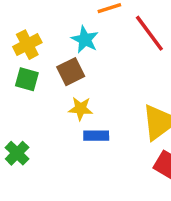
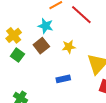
green square: (27, 79) -> (17, 55), turned 32
yellow star: (81, 109) -> (69, 47), moved

